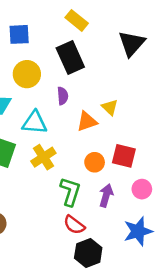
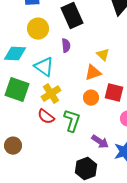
orange triangle: (87, 121) -> (93, 73), moved
cyan triangle: (35, 123) -> (44, 67), turned 30
purple arrow: (106, 195) -> (100, 142), moved, turned 108
red semicircle: (74, 225) -> (46, 117), moved

